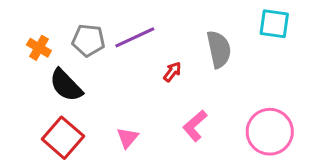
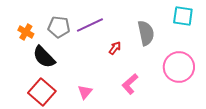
pink circle: (270, 132) -> (179, 67), moved

